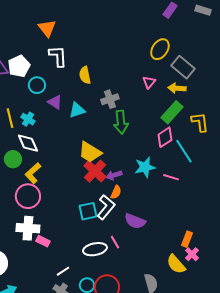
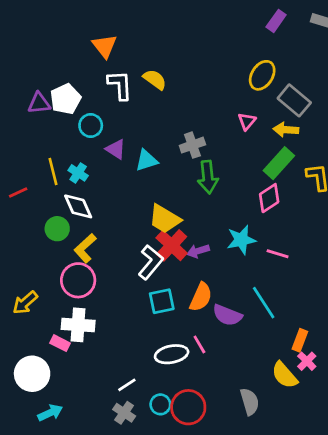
yellow semicircle: (85, 75) -> (155, 79), moved, turned 138
cyan line: (184, 151) -> (264, 303), moved
orange semicircle: (116, 192) -> (201, 297), moved, size x1.5
white L-shape: (106, 207) -> (151, 262), moved
pink rectangle: (43, 241) -> (60, 343), moved

